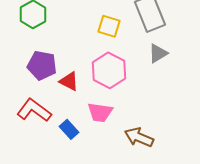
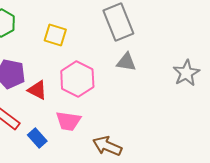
yellow square: (109, 26) -> (55, 35), moved
gray triangle: (158, 53) -> (126, 62), turned 40

